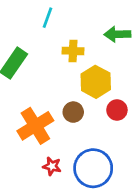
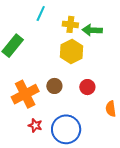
yellow cross: (73, 51) -> (70, 24), moved
yellow hexagon: (96, 82) -> (72, 52), moved

